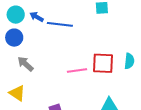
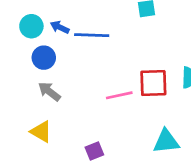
blue circle: (14, 38) -> (44, 58), moved

